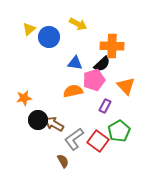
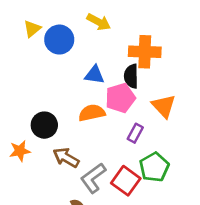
black semicircle: (102, 64) -> (131, 76), turned 132
orange star: (24, 98) -> (20, 151), moved
black circle: (38, 120) -> (44, 125), moved

